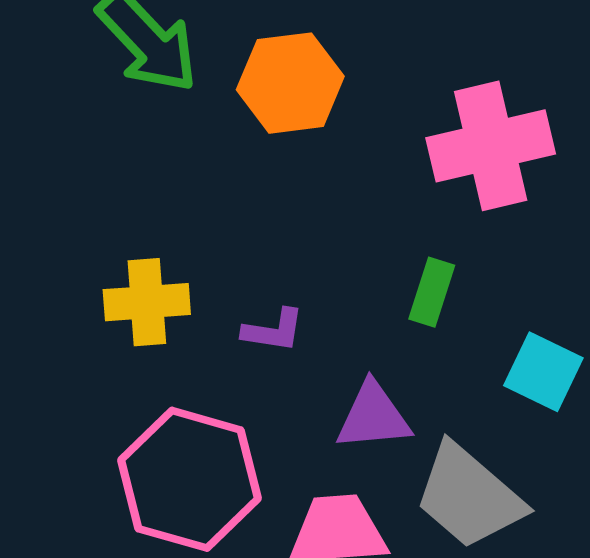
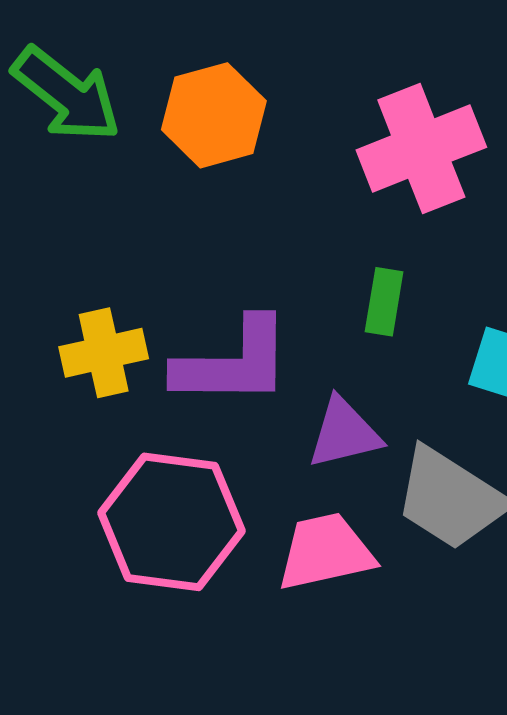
purple L-shape: (273, 330) -> (233, 363), size x2.0

